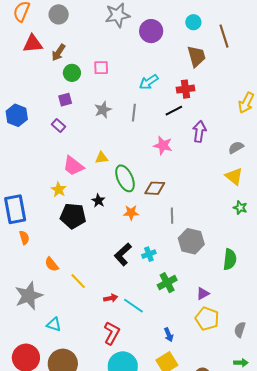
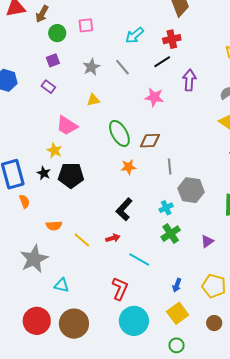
gray line: (134, 113) -> (122, 67), turned -42
yellow triangle: (102, 158) -> (93, 100), moved
black star: (98, 201) -> (44, 173), moved
cyan cross: (149, 254) -> (166, 208), moved
orange semicircle: (52, 264) -> (54, 226), turned -49
red arrow: (111, 298) -> (113, 238), moved
yellow pentagon: (207, 319) -> (214, 286), moved
blue arrow: (169, 335) -> (177, 285), turned 48

